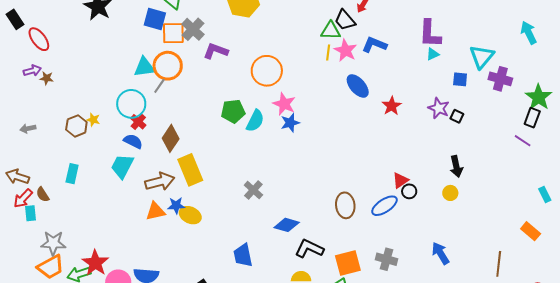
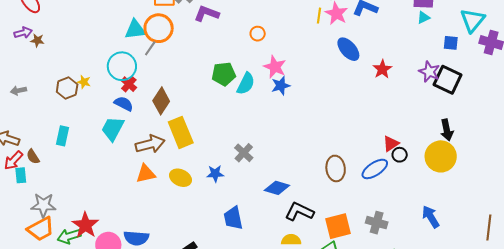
orange circle: (267, 71) -> (258, 34), size x0.5
black square: (457, 116) -> (448, 80), size x2.0
yellow circle: (450, 193) -> (441, 156), size x2.0
blue star: (176, 205) -> (215, 174), moved

